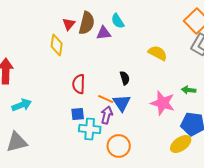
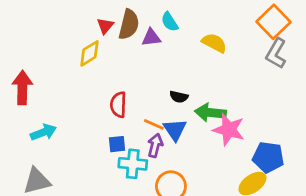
yellow diamond: (57, 45) -> (89, 53), turned 50
yellow semicircle: (158, 53) -> (214, 43), moved
black semicircle: (125, 78) -> (179, 97), turned 120
green arrow: (189, 90) -> (210, 113), moved, size x1.6

